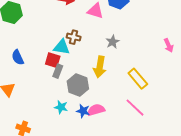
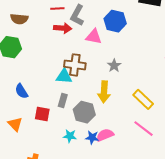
brown cross: (74, 37) -> (75, 65), size x1.5
red square: (53, 60) -> (42, 114), moved

